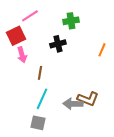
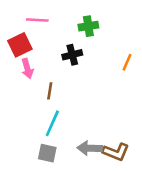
pink line: (30, 16) -> (37, 20), turned 36
brown L-shape: (88, 99) -> (116, 152), moved
gray arrow: (73, 104) -> (90, 148), moved

